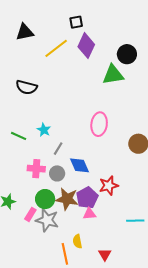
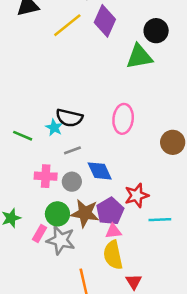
black semicircle: (27, 87) -> (69, 118), moved
gray line: (58, 149) -> (72, 150), turned 40
cyan line: (135, 221) -> (160, 220), moved
yellow semicircle: (77, 241) -> (113, 255), moved, size x1.6

